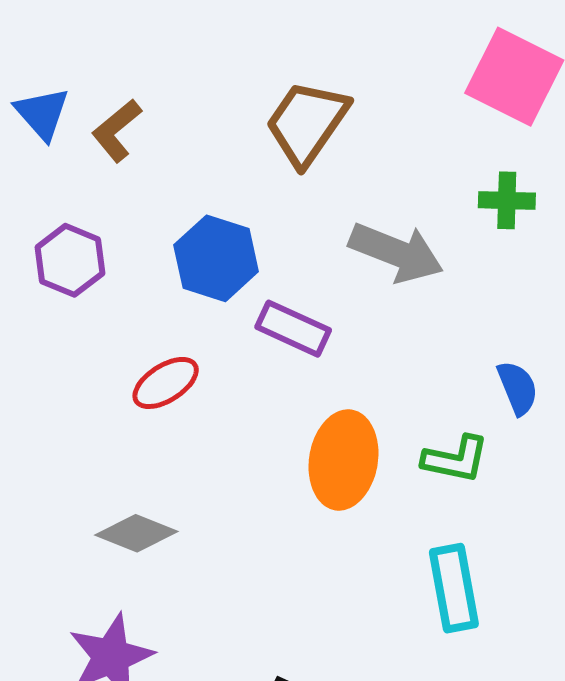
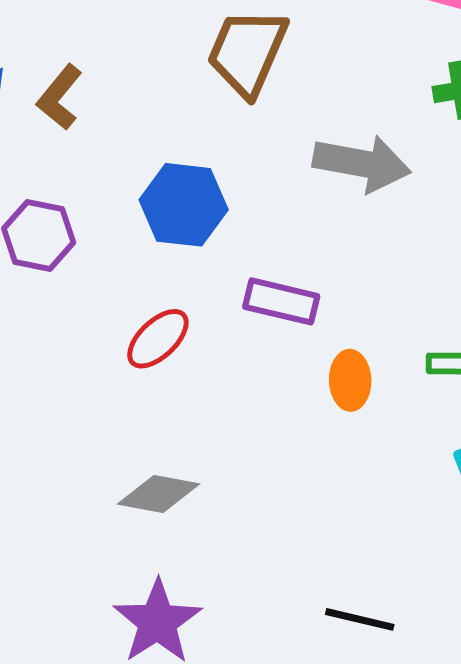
purple rectangle: (293, 329) -> (281, 301), moved
orange ellipse: (343, 460) -> (350, 380), size x0.6

